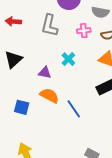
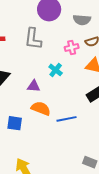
pink cross: (84, 31) -> (72, 47), moved
blue line: (74, 109) -> (67, 119), turned -60

